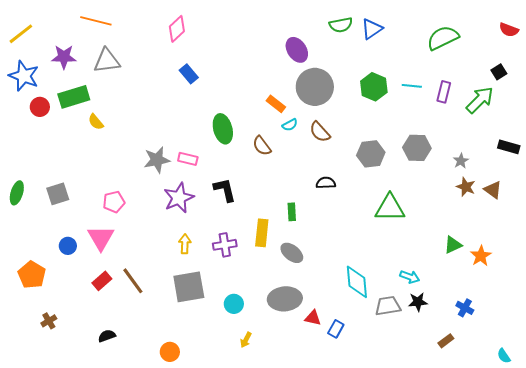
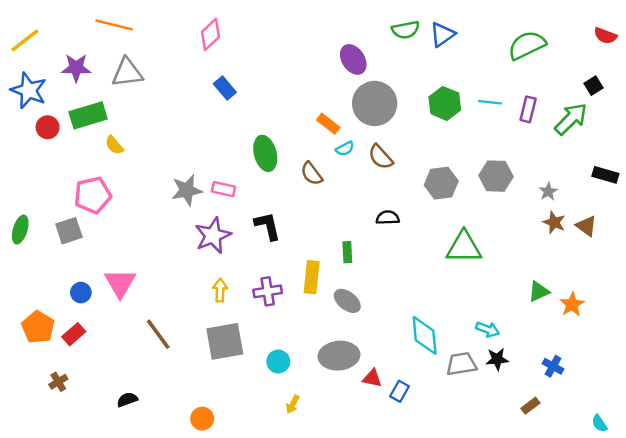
pink pentagon: (114, 202) -> (93, 195), moved, size x1.4
red rectangle: (102, 281) -> (74, 334), moved

